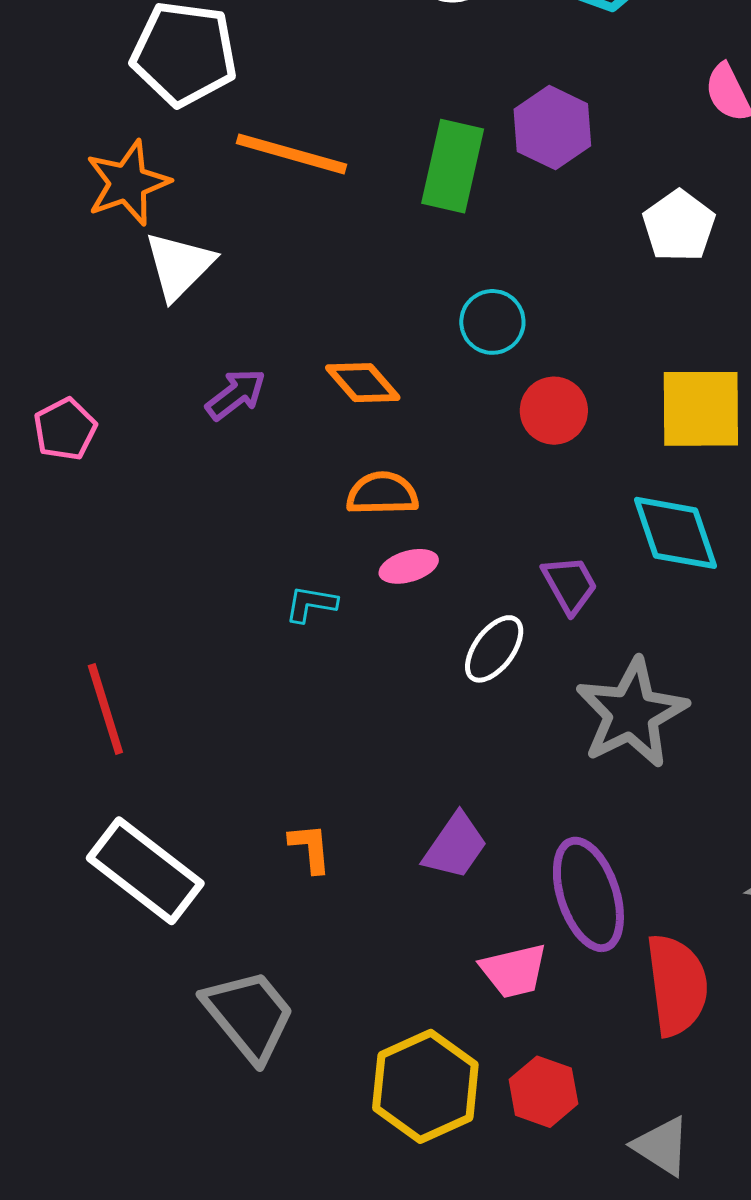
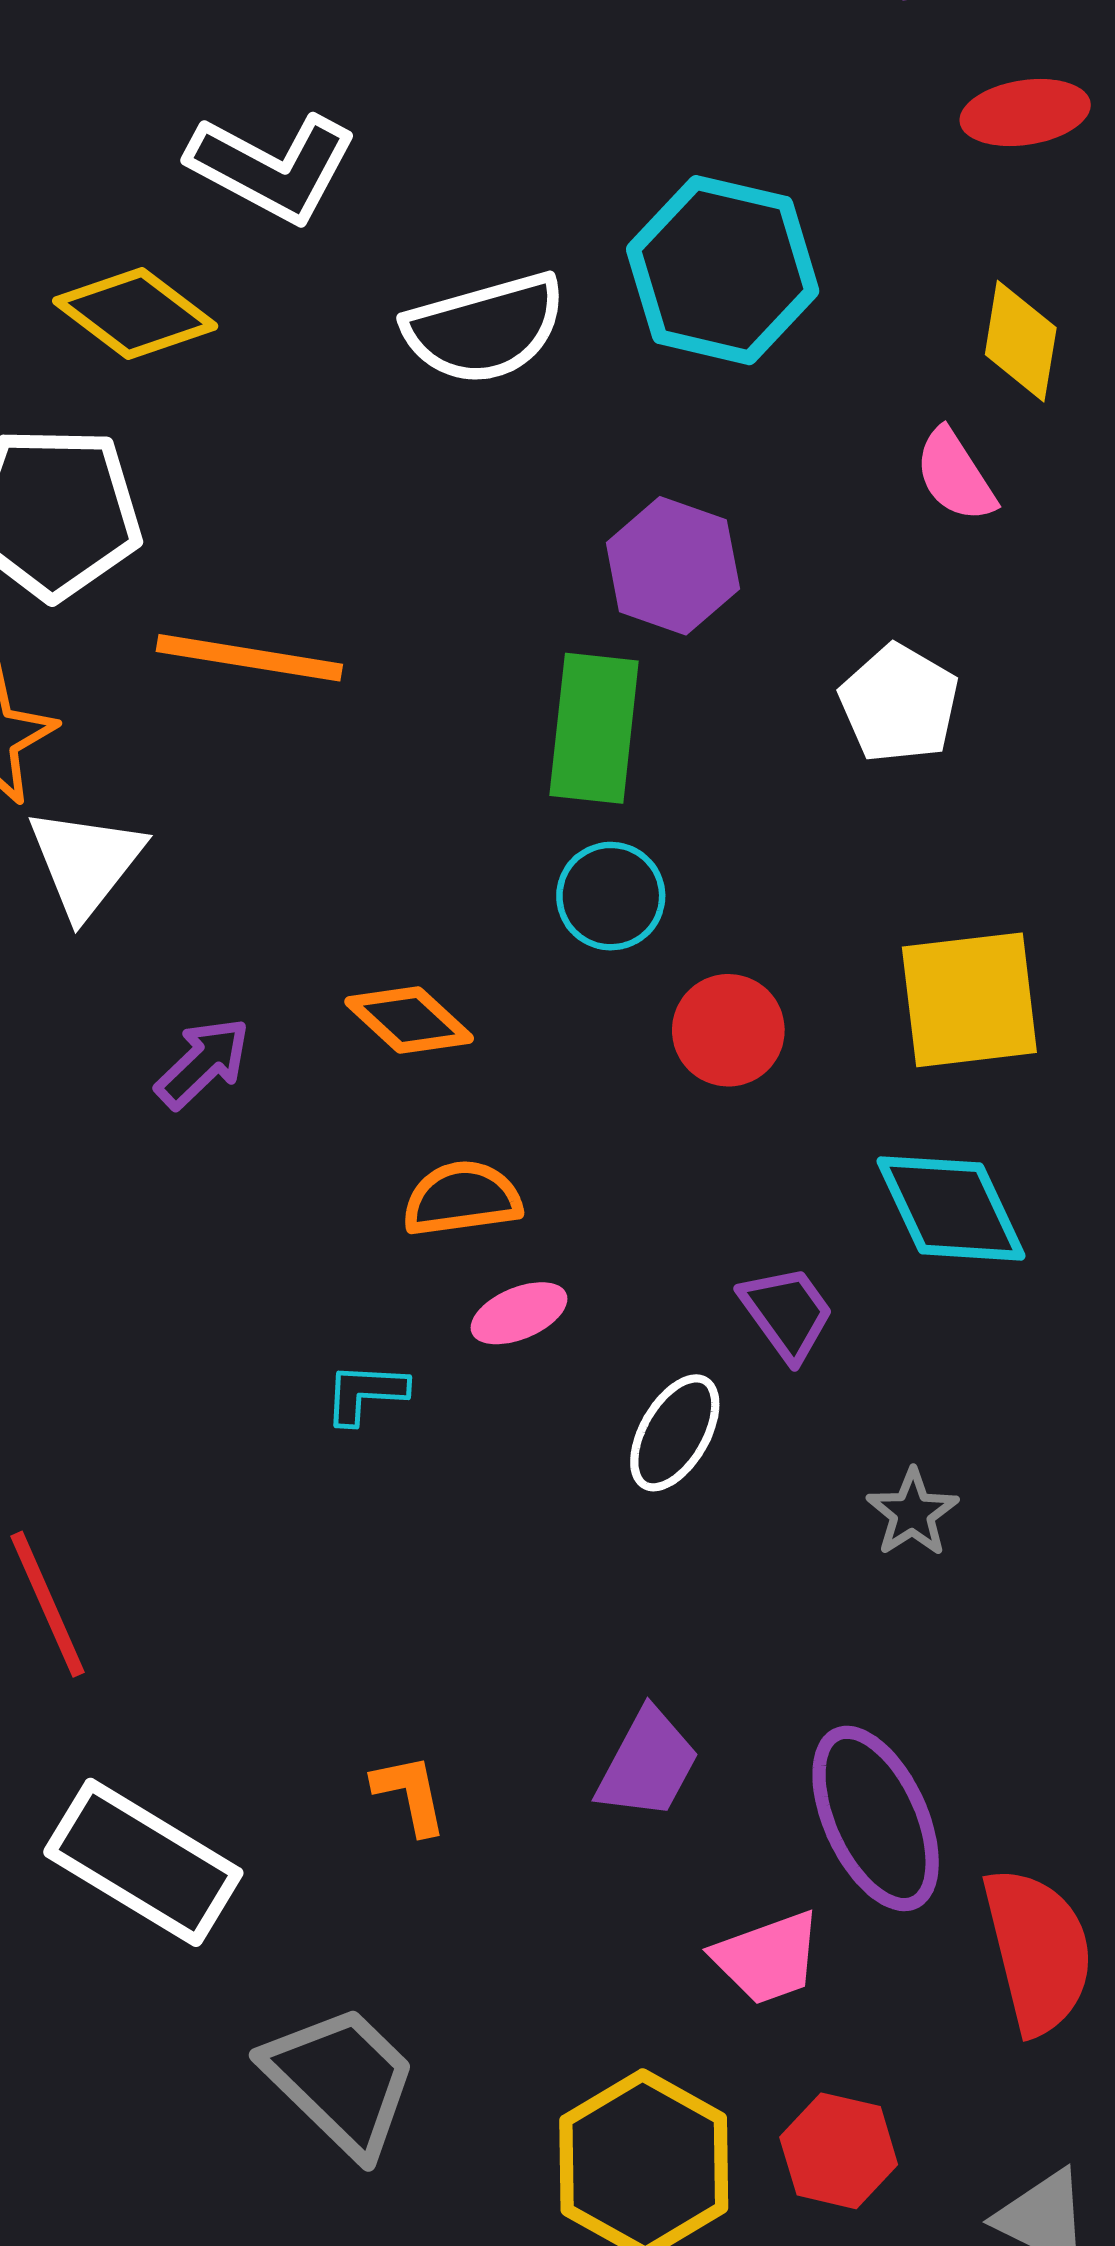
green rectangle: (453, 166) -> (594, 728), moved
gray star: (631, 713) -> (912, 1513), size x0.5

